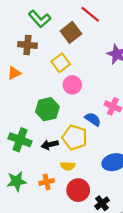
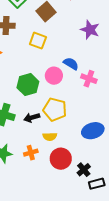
yellow square: (61, 63) -> (38, 41), turned -30
pink circle: (72, 85) -> (54, 76), moved
blue semicircle: (93, 119) -> (71, 64), moved

